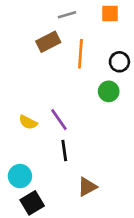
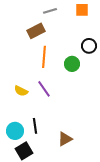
orange line: (80, 54) -> (44, 57), moved
green circle: (109, 91) -> (72, 64), moved
black line: (64, 151) -> (35, 126), moved

